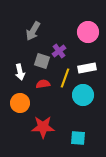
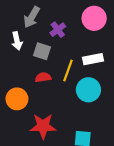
purple cross: (59, 51) -> (58, 30), moved
white arrow: (20, 72) -> (17, 41), moved

